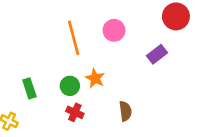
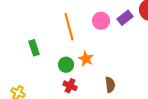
purple rectangle: (157, 54) -> (125, 18), moved
green rectangle: (29, 88) -> (34, 48), moved

